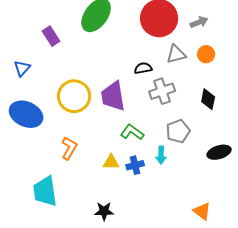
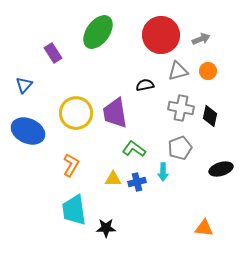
gray cross: (162, 91) -> (181, 108), moved, turned 30
cyan trapezoid: (45, 191) -> (74, 210), moved
orange triangle: (202, 211) -> (204, 228), turned -30

